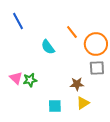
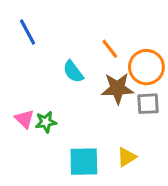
brown star: (77, 84) -> (117, 88), moved, size x1.5
cyan square: (55, 106) -> (84, 162), size x1.5

